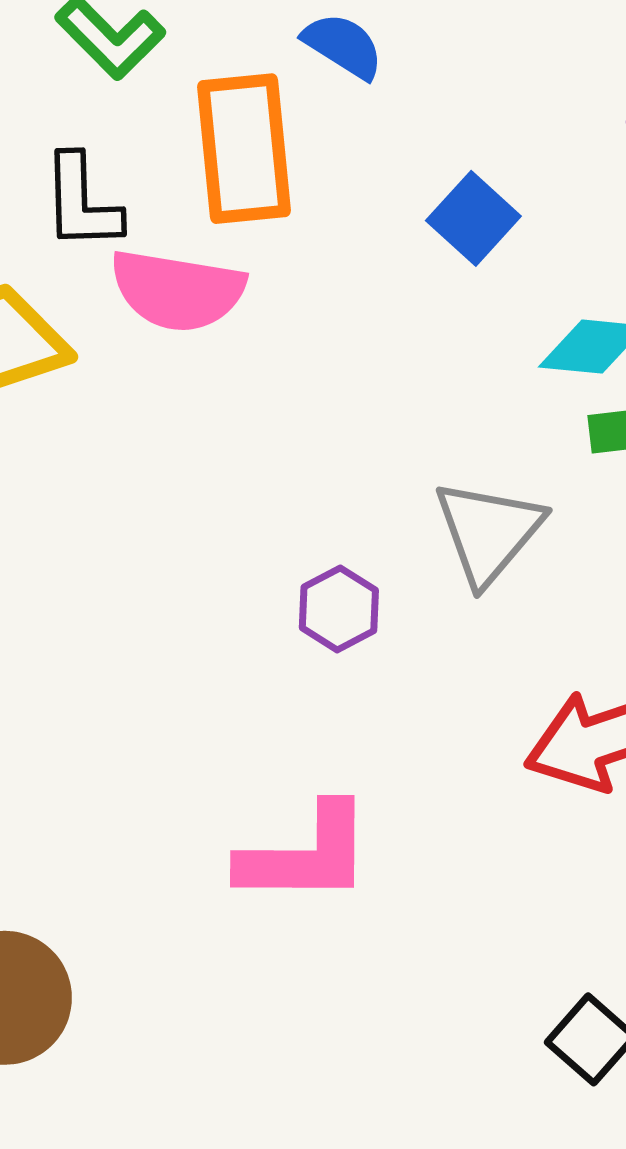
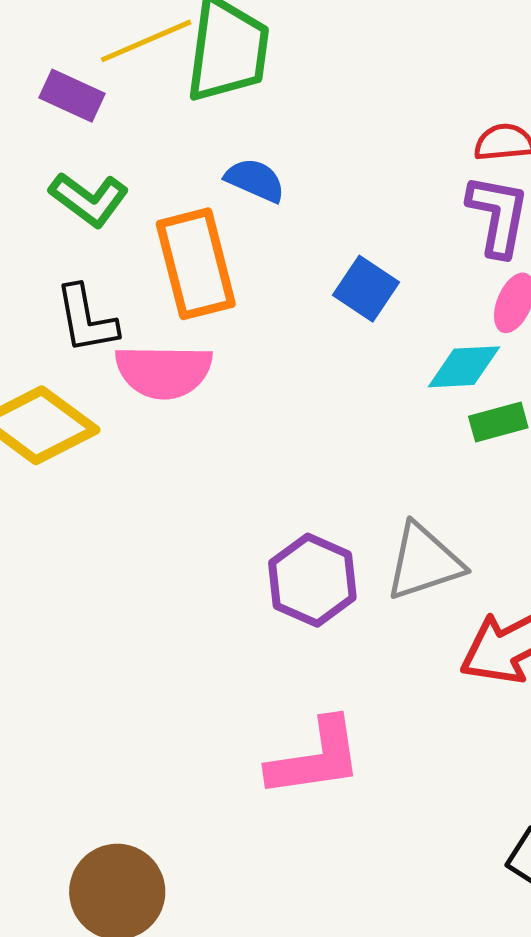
gray triangle: (488, 532) -> (424, 562), moved, turned 40
purple hexagon: (339, 609) -> (312, 580), size x1.5

